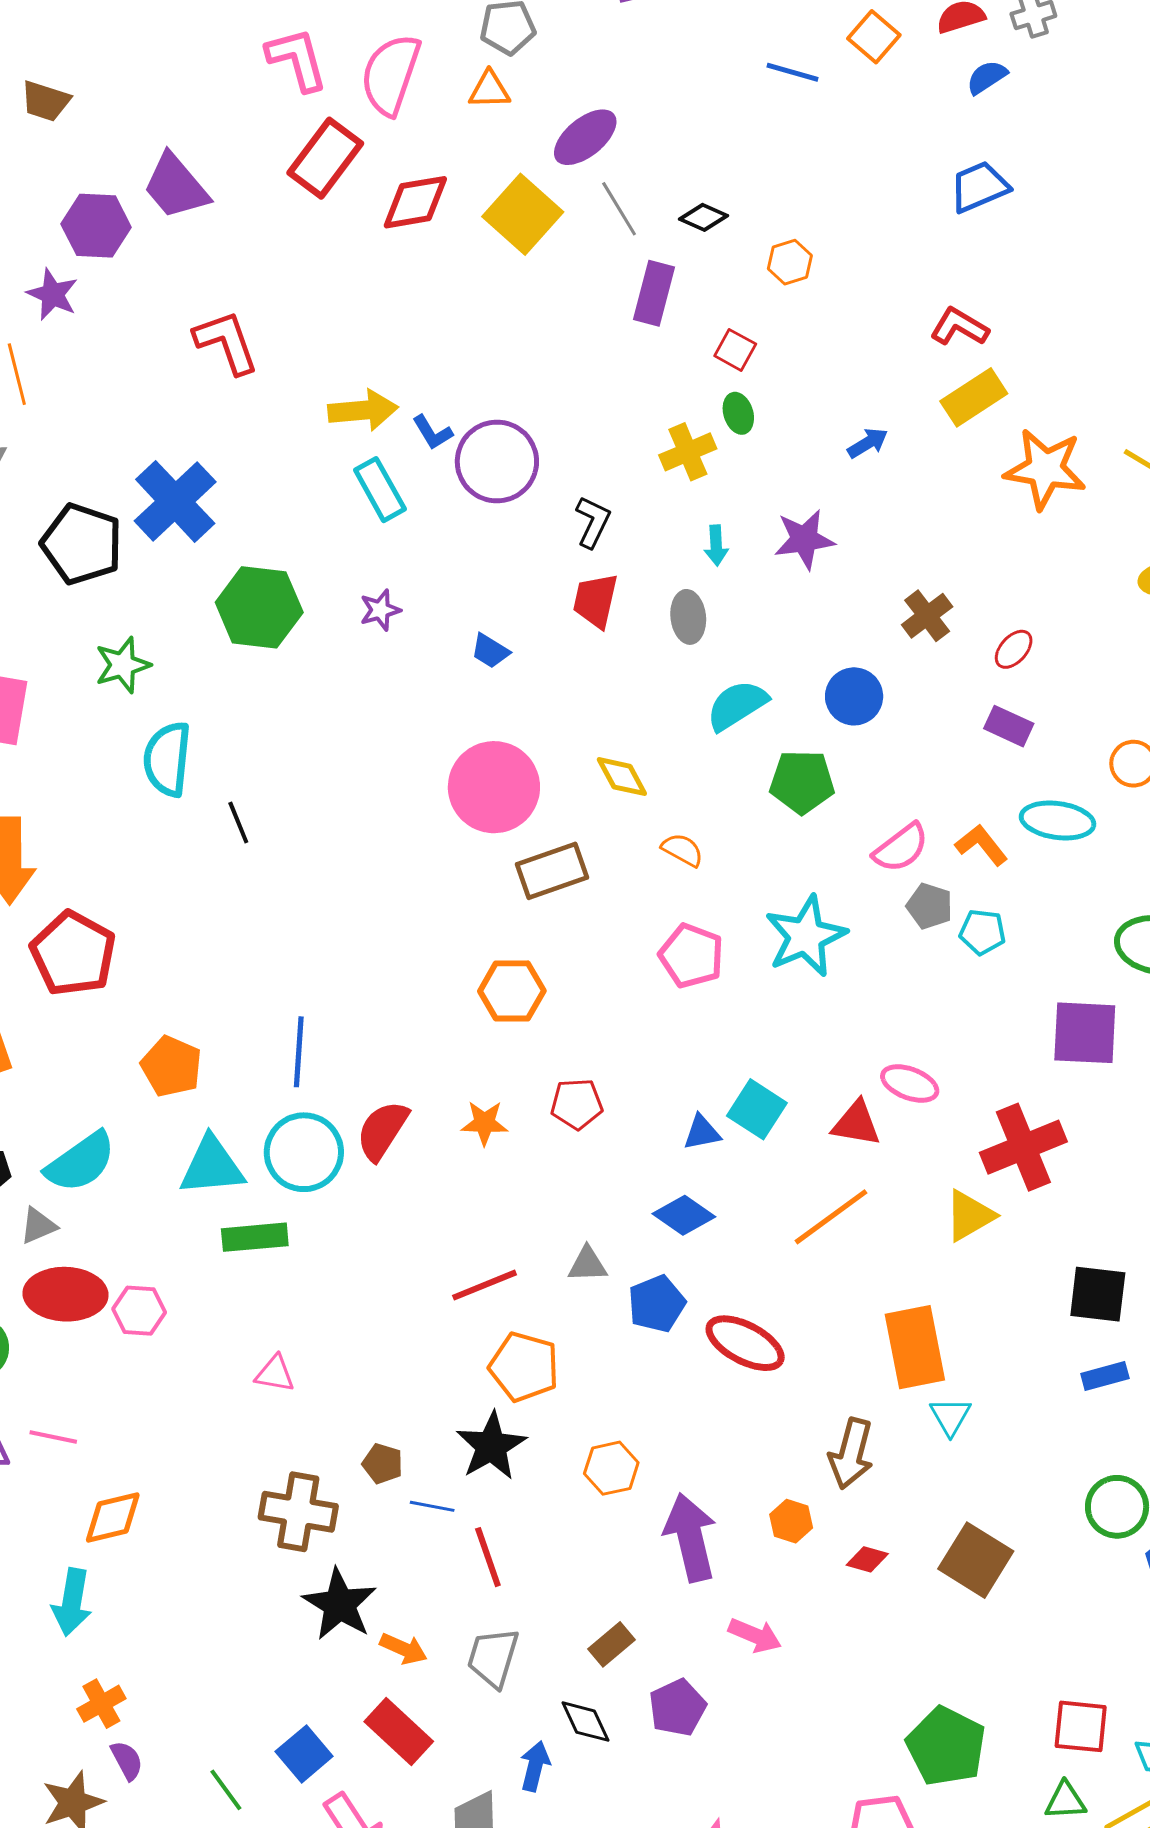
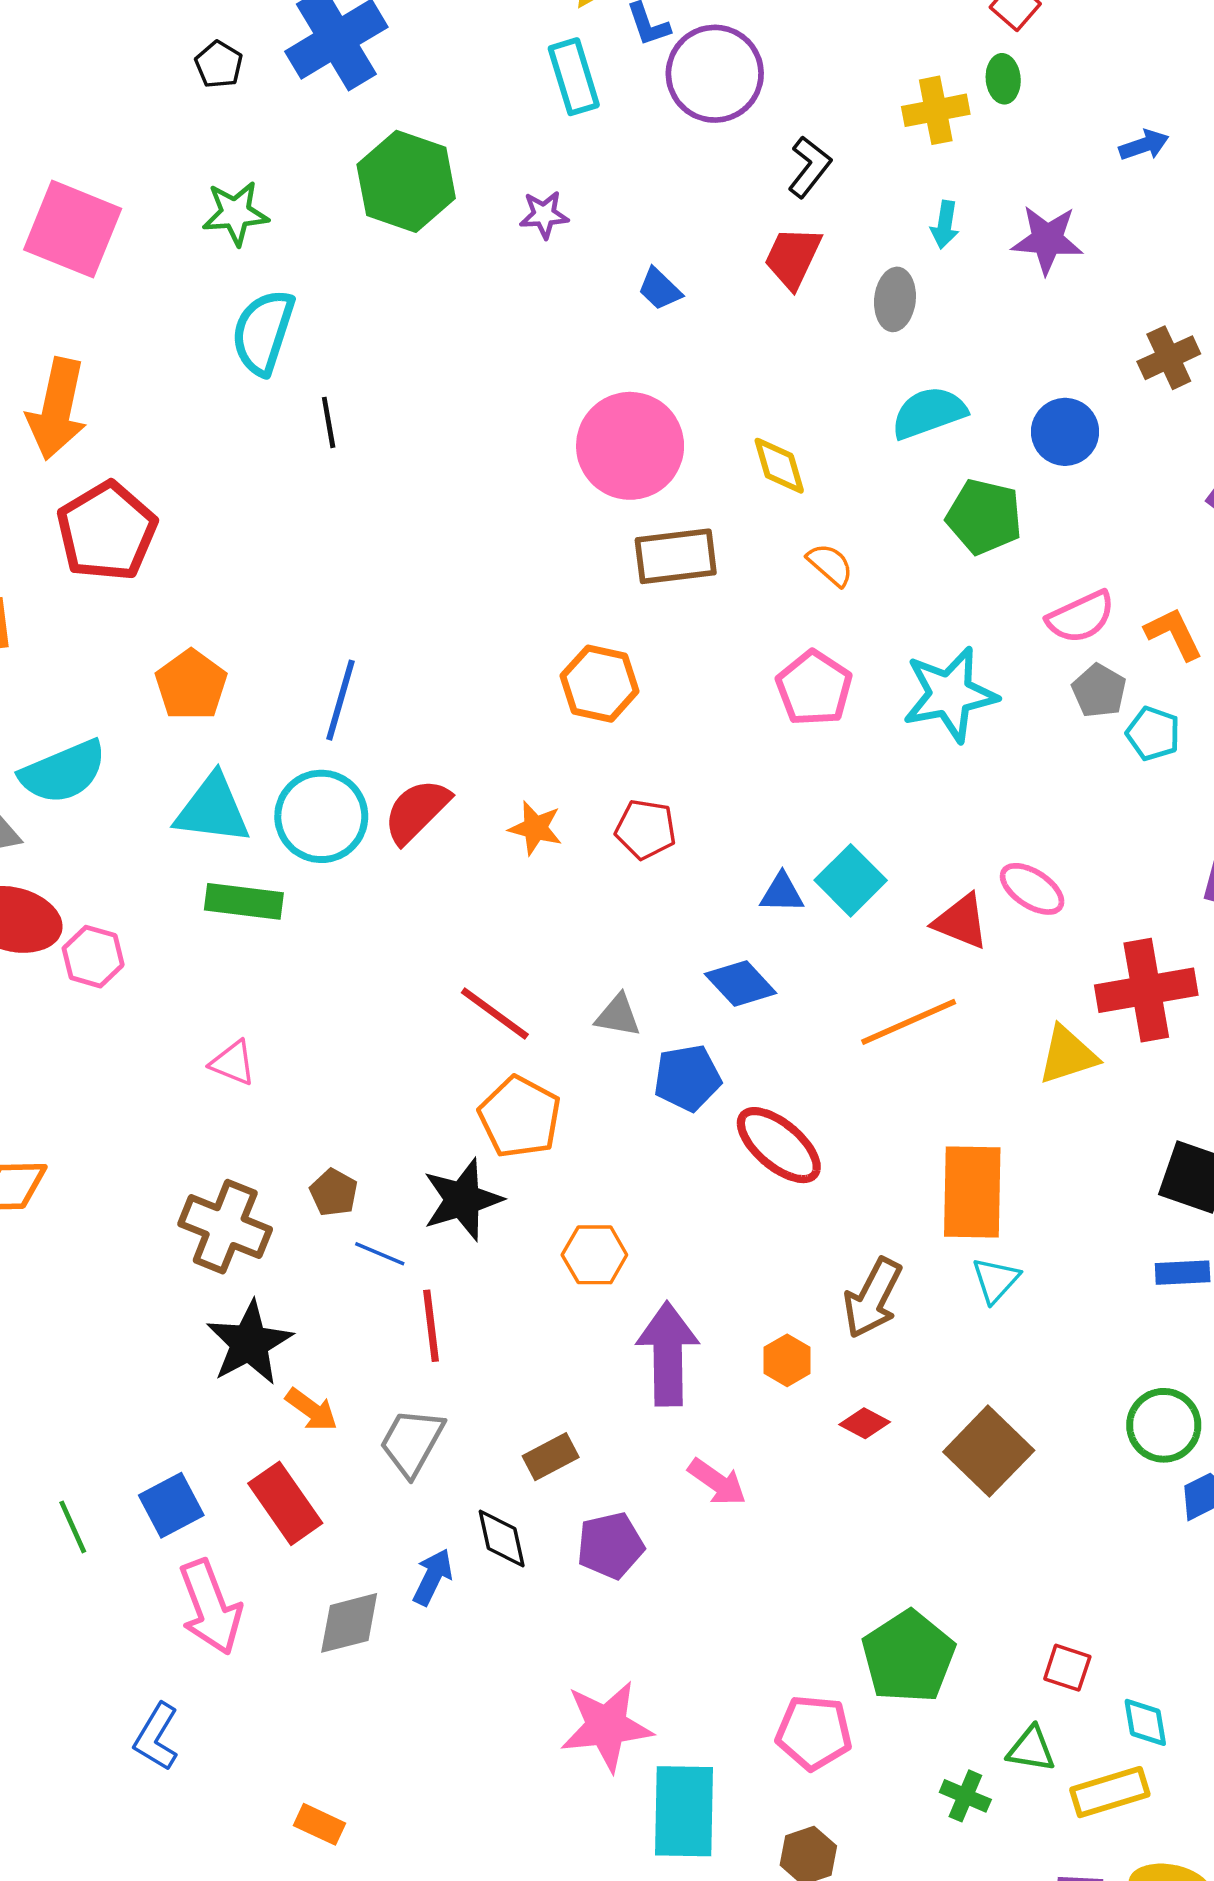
black pentagon: (82, 544) -> (219, 64), size x0.5
red line: (484, 1285) -> (495, 1014), turned 46
red square: (1081, 1726) -> (1067, 1668), size x0.7

